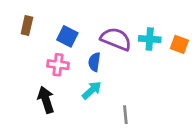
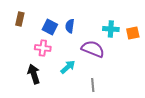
purple semicircle: (116, 39) -> (93, 49), moved
orange square: (179, 44) -> (133, 33), turned -32
blue semicircle: (94, 62) -> (70, 26), moved

